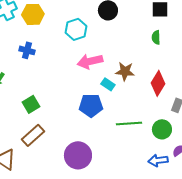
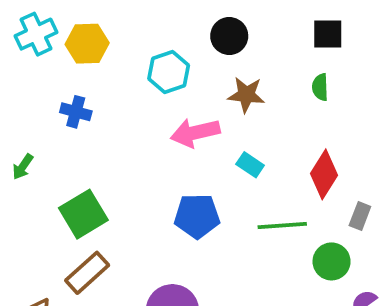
brown star: (125, 71) -> (246, 95), moved
cyan rectangle: (108, 84) -> (250, 165), moved
green square: (31, 104) -> (83, 214), size x1.4
green line: (129, 123) -> (282, 225), moved

